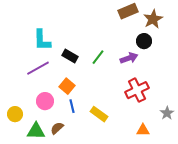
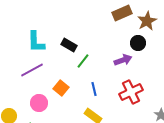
black rectangle: (70, 56) -> (69, 45), moved
green line: (98, 57) -> (83, 61), moved
blue line: (72, 106) -> (94, 89), moved

